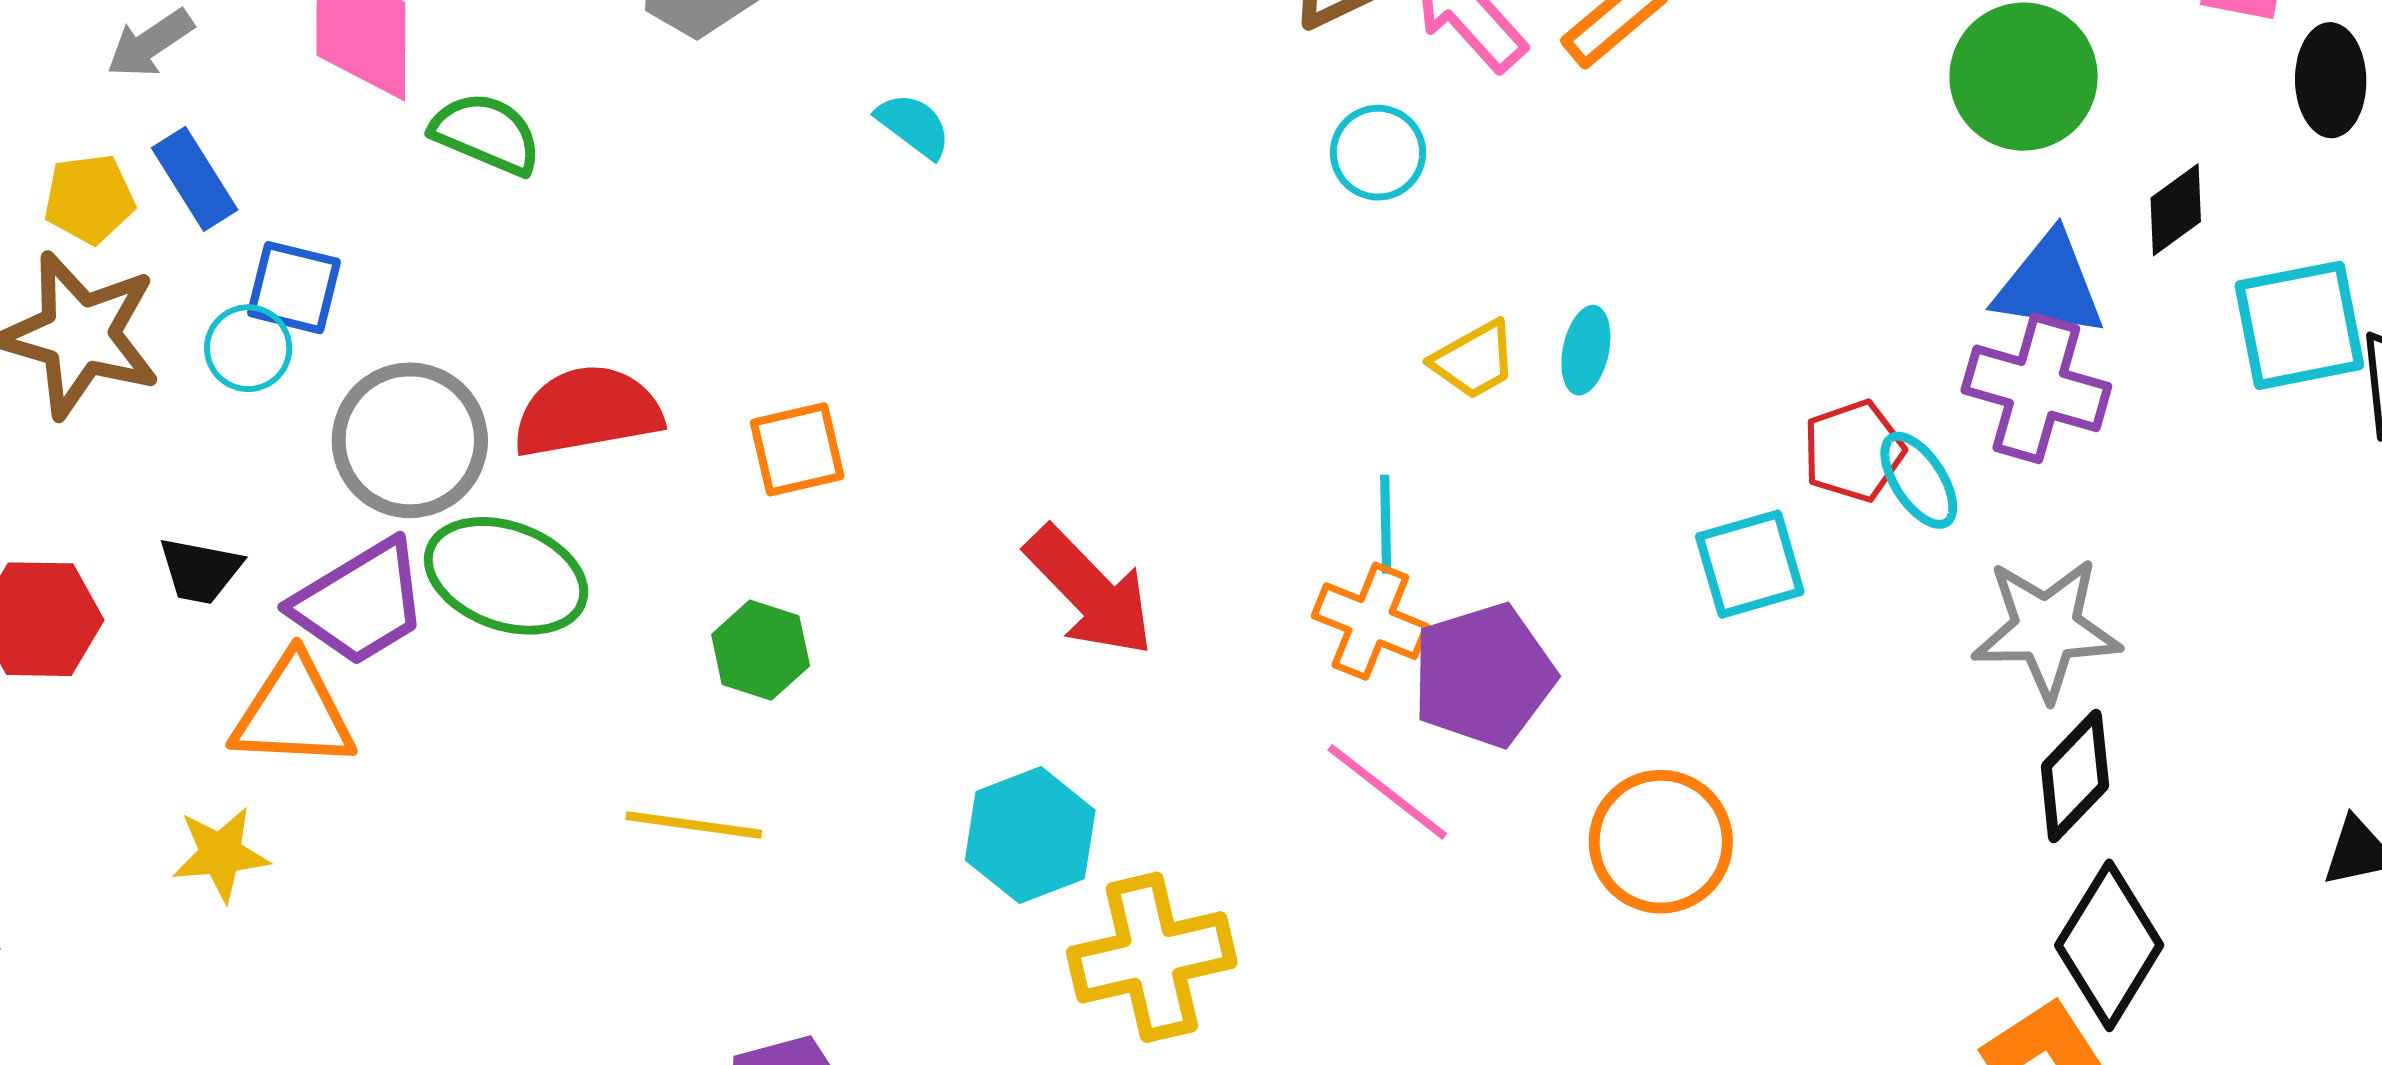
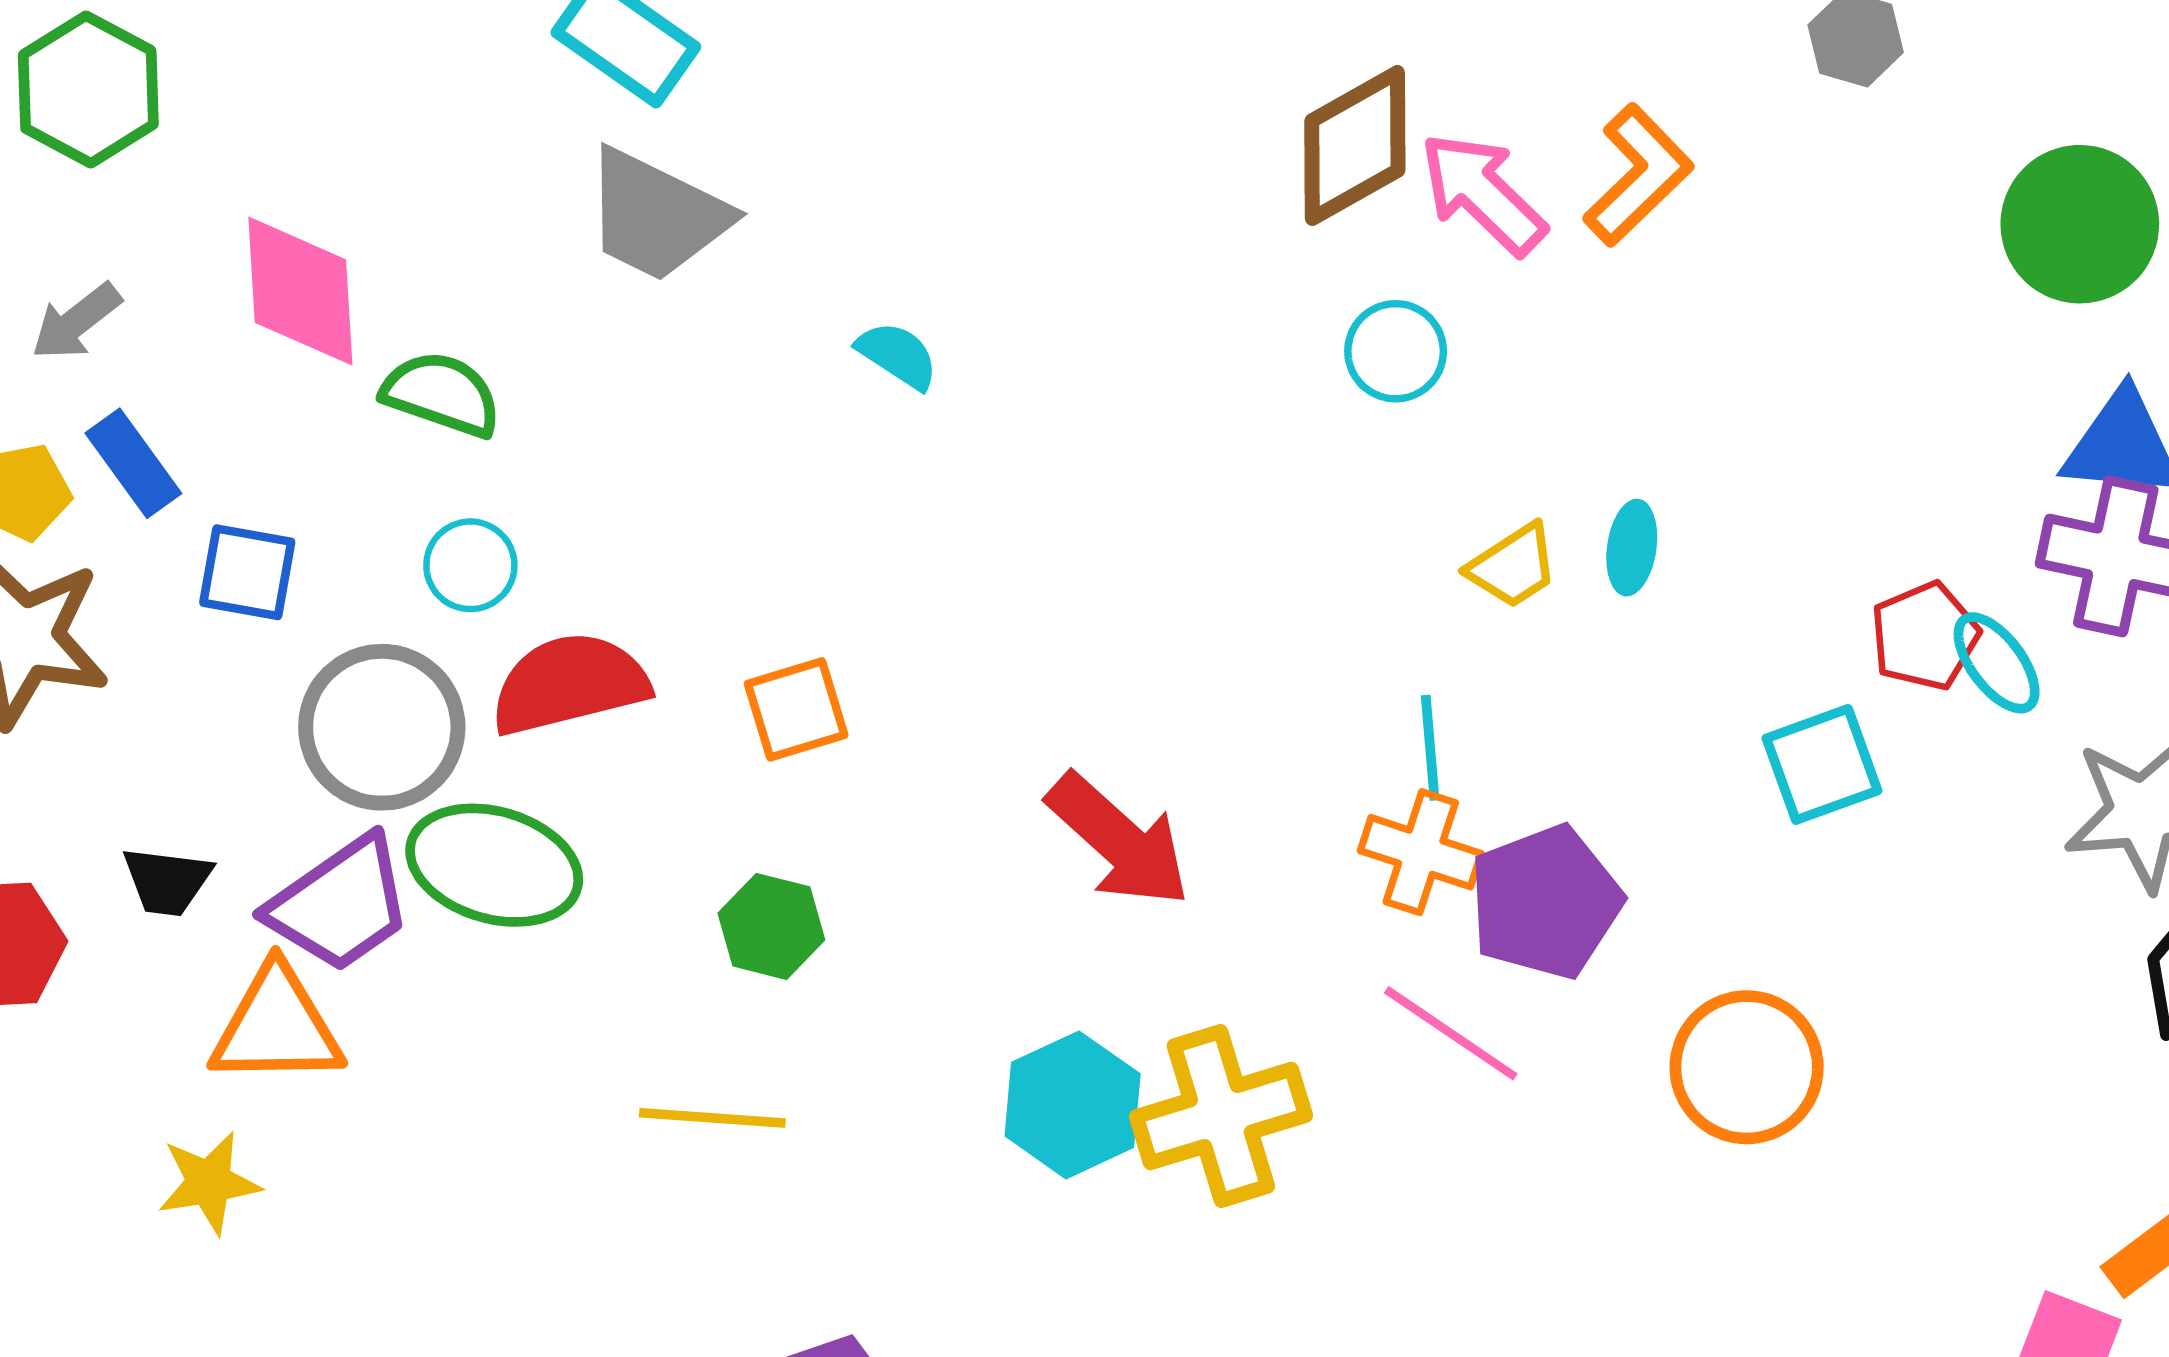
cyan circle: (248, 348) -> (470, 565), moved
yellow cross: (1152, 957) -> (1221, 1116), moved

